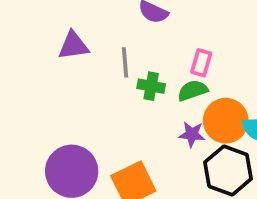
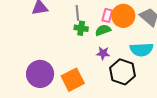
gray line: (125, 62) -> (77, 13), moved
orange circle: (226, 121) -> (123, 16), moved

